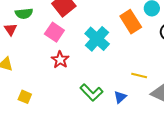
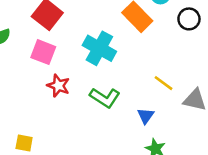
yellow line: (139, 76) -> (163, 83), turned 35
green L-shape: (91, 93) -> (105, 98), moved

